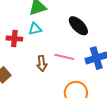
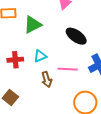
cyan triangle: (35, 29) -> (40, 56), moved

